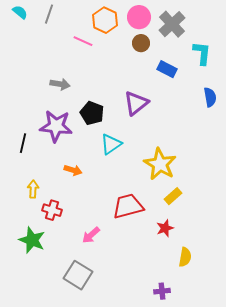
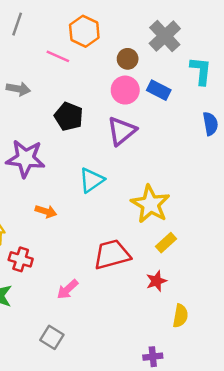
pink circle: (139, 17) -> (125, 90), moved
gray arrow: (60, 84) -> (18, 89), moved
black pentagon: (92, 113) -> (69, 116), moved
gray square: (78, 275) -> (52, 337), size x0.7

